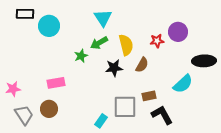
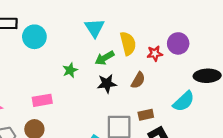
green arrow: (99, 43) -> (105, 58), moved
yellow semicircle: (126, 45) -> (128, 43), moved

